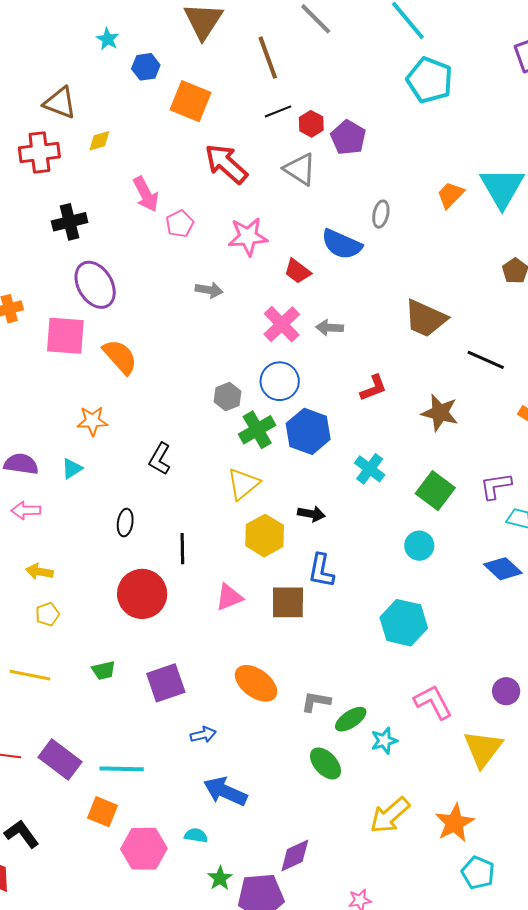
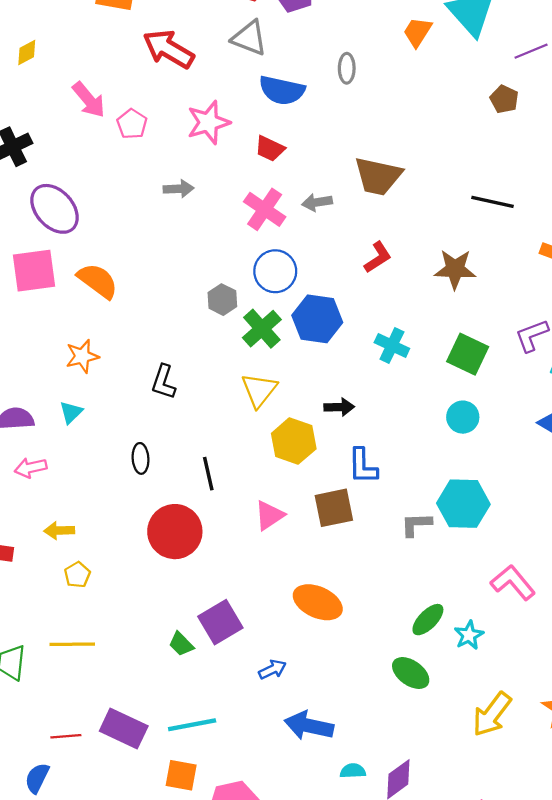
blue semicircle: (342, 244) -> (282, 90), moved
brown trapezoid: (426, 318) -> (378, 176), moved
green trapezoid: (104, 670) -> (181, 644), moved, turned 70
gray L-shape: (316, 702) -> (416, 524), moved
cyan semicircle: (196, 835) -> (353, 771), moved

